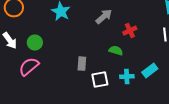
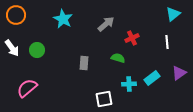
gray rectangle: (82, 64) -> (84, 63), moved
pink semicircle: (29, 67) -> (27, 88), moved
white square: (100, 80) -> (104, 99), moved

